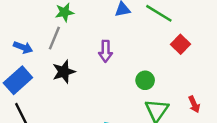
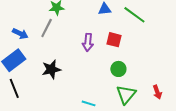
red square: (180, 44) -> (114, 40), moved, turned -35
black star: (64, 72) -> (51, 69), moved

